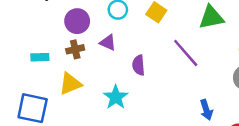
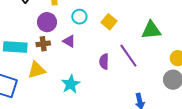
cyan rectangle: (40, 57) -> (15, 47), size x1.6
purple semicircle: (139, 65) -> (104, 62), moved

